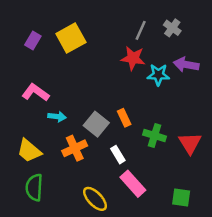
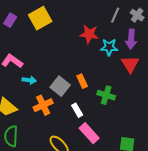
gray cross: (172, 28) -> (137, 15), moved
gray line: (141, 30) -> (115, 15), moved
purple arrow: (186, 65) -> (131, 39), turned -96
red triangle: (190, 143) -> (130, 64), moved

